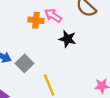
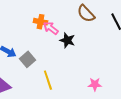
pink arrow: (53, 16) -> (51, 28), moved

